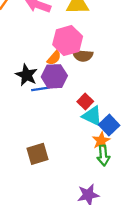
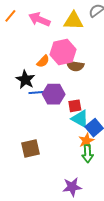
orange semicircle: (54, 58) -> (43, 61), moved
purple hexagon: (54, 76) -> (54, 94), moved
red square: (85, 102) -> (75, 106), turned 32

